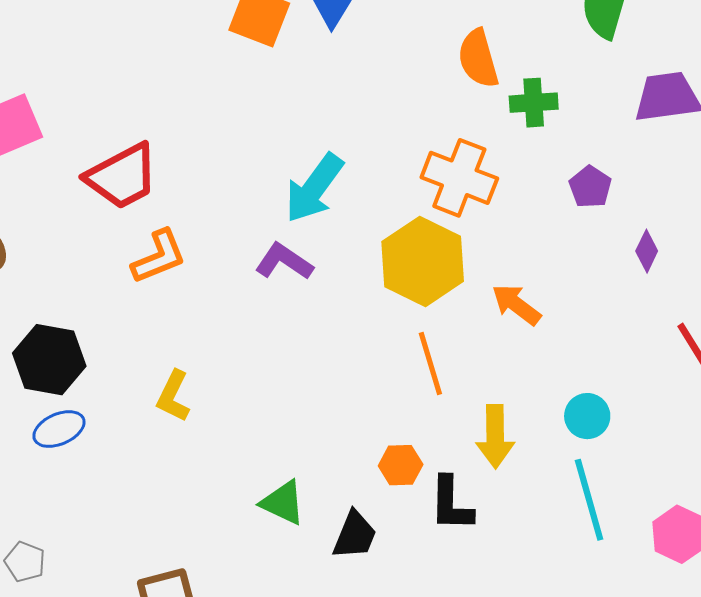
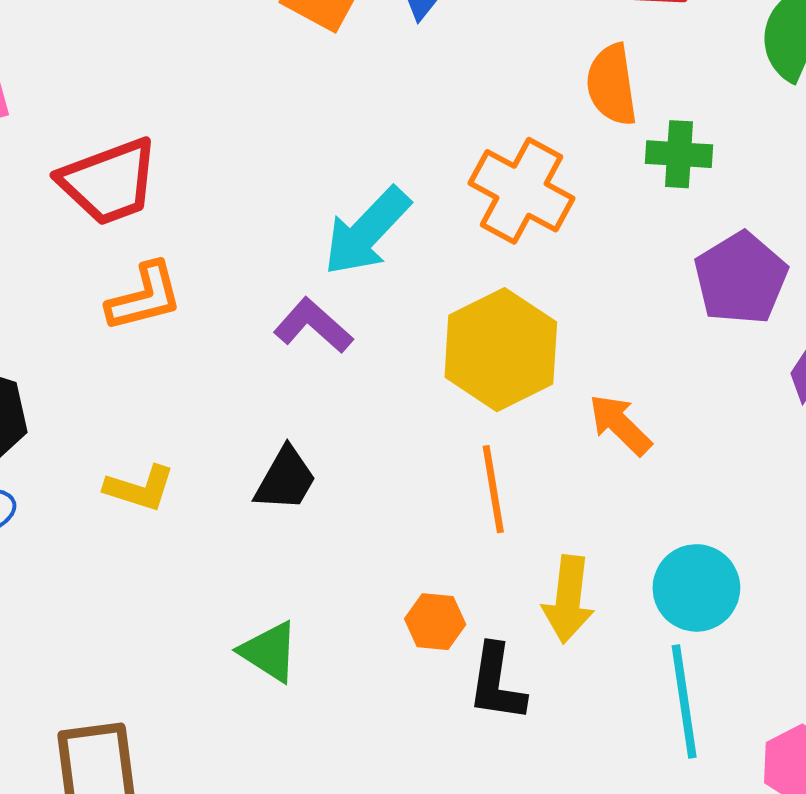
orange cross: (459, 178) -> (521, 191), moved
purple pentagon: (590, 187) -> (741, 278), size x1.6
yellow L-shape: (173, 396) -> (140, 488), turned -106
cyan circle: (587, 416) -> (696, 588), size x1.4
black trapezoid: (355, 535) -> (285, 479), moved

